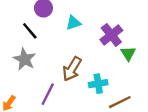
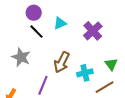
black line: (30, 31) -> (37, 32), moved
green triangle: (128, 54) -> (111, 64), moved

